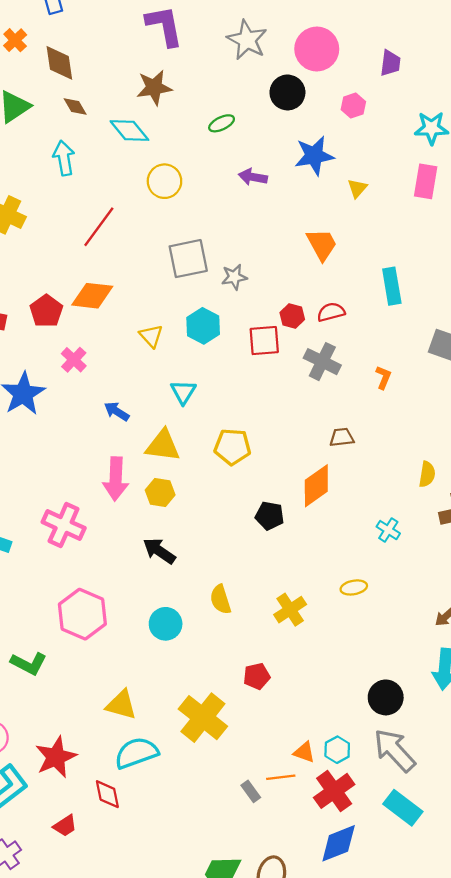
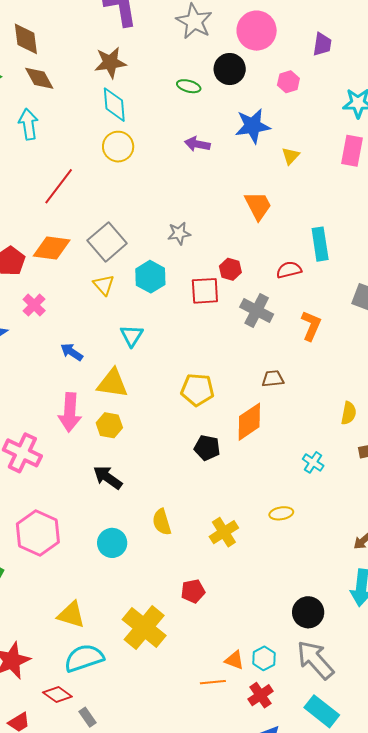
brown diamond: (75, 107) -> (39, 78), size x1.4
green ellipse: (222, 123) -> (189, 86), moved, turned 40
cyan diamond: (129, 130) -> (114, 105), moved, turned 33
gray square: (188, 259) -> (107, 242), moved, turned -30
red semicircle: (331, 312) -> (289, 270), moved
orange L-shape: (383, 377) -> (311, 326), size x1.4
yellow pentagon: (232, 447) -> (197, 390), moved
gray rectangle: (251, 791) -> (87, 717), moved
red cross: (334, 791) -> (260, 695), size x0.7
red diamond: (107, 794) -> (57, 695), turned -44

